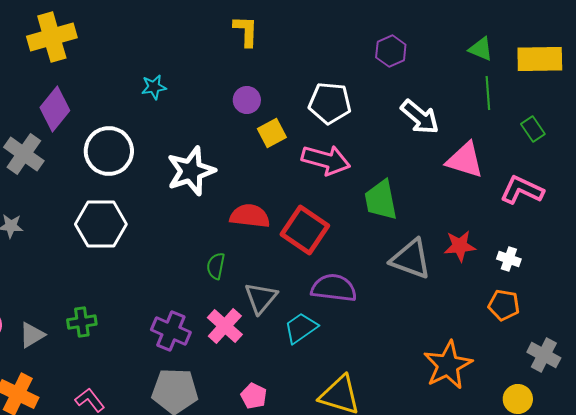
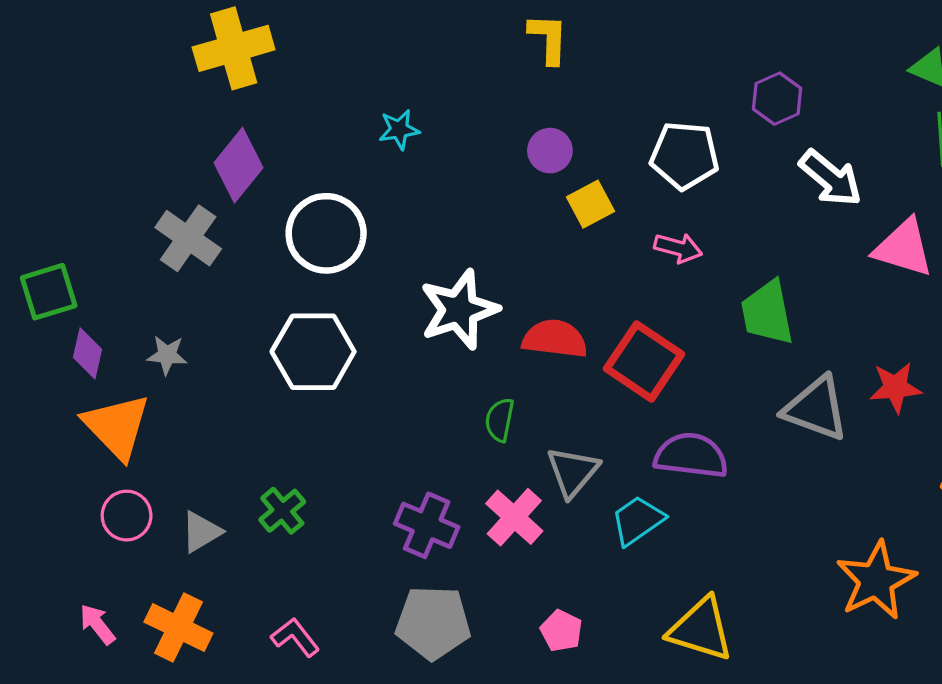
purple hexagon: (391, 51) -> (777, 99), moved
pink arrow: (326, 160) -> (678, 248), size x0.6
white star: (191, 171) -> (459, 310), moved
green cross: (82, 322) -> (282, 511), turned -32

